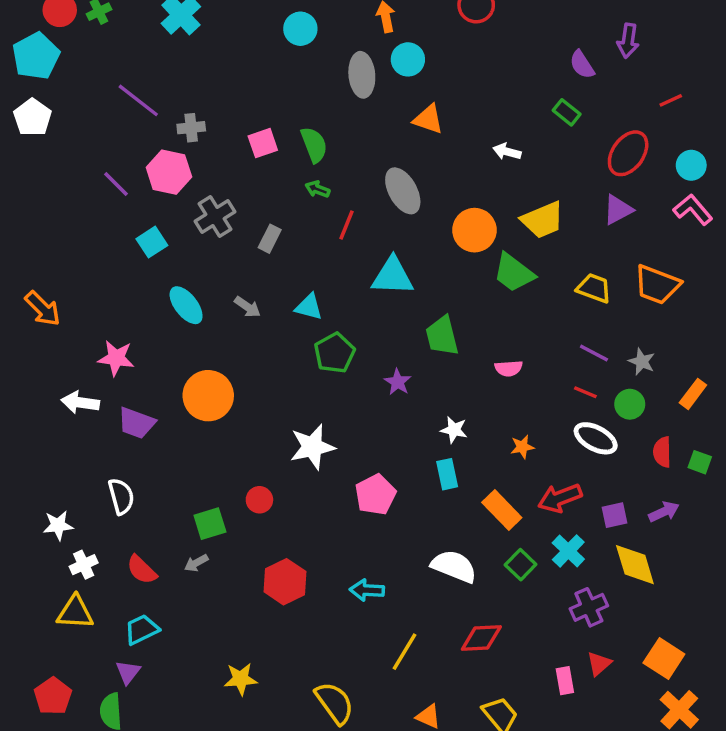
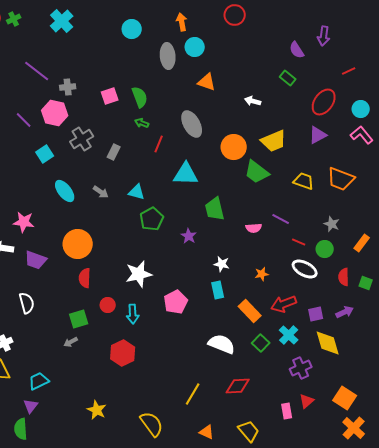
purple line: (594, 353) -> (281, 219), moved
red semicircle: (142, 570) -> (85, 278), moved, turned 48
cyan arrow: (367, 590) -> (133, 314), moved, turned -96
yellow star: (241, 679) -> (97, 410), turned 30

